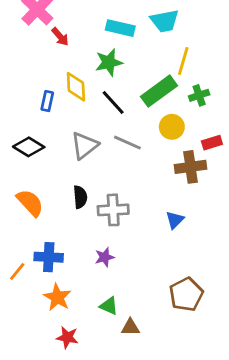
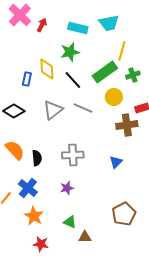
red arrow: (60, 37) -> (42, 25), moved, turned -112
black semicircle: (80, 197) -> (37, 158), moved
blue cross: (49, 257) -> (28, 188), turned 36

